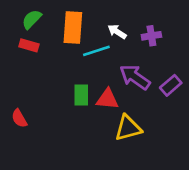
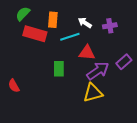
orange rectangle: (73, 28) -> (53, 20), size x0.7
red rectangle: (29, 45) -> (35, 34), moved, size x1.6
purple arrow: (135, 77) -> (98, 71), moved, turned 110
red triangle: (107, 99) -> (87, 53), moved

